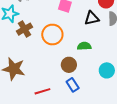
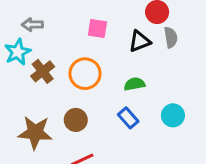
brown circle: (69, 65) -> (76, 120), moved
blue rectangle: (73, 85) -> (128, 118), moved

